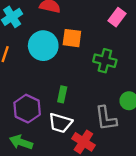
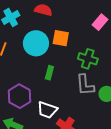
green rectangle: (62, 94) -> (49, 73), moved
gray L-shape: (106, 118) -> (85, 85), moved

